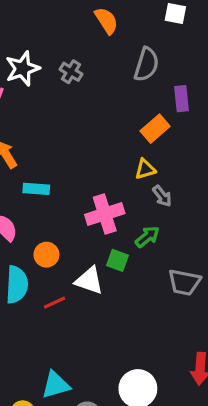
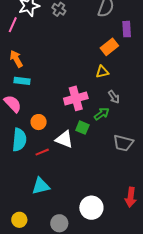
cyan rectangle: (36, 189) -> (22, 81), moved
gray arrow: (162, 196) -> (114, 97), moved
cyan triangle: (56, 385) -> (41, 186), moved

